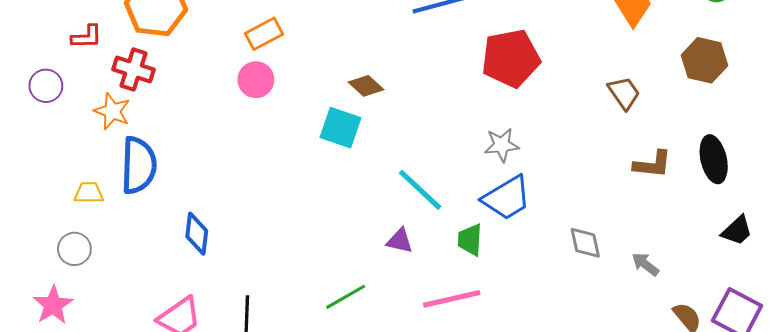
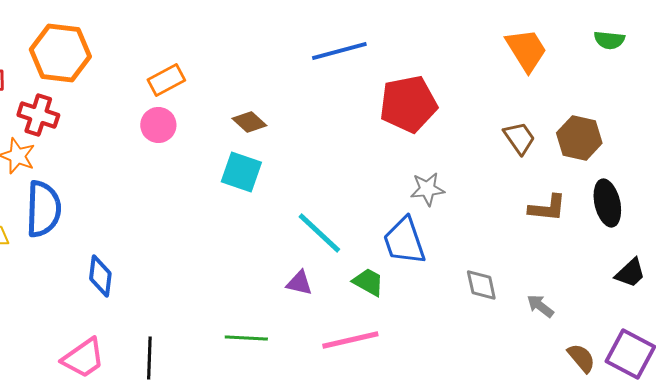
brown hexagon: (704, 60) -> (579, 138), moved
brown diamond: (366, 86) -> (249, 122), moved
gray star: (502, 145) -> (427, 189), moved
blue trapezoid: (507, 198) -> (404, 241), turned 102
green trapezoid: (470, 240) -> (368, 282), turned 116
green line: (346, 297) -> (246, 338), turned 33

